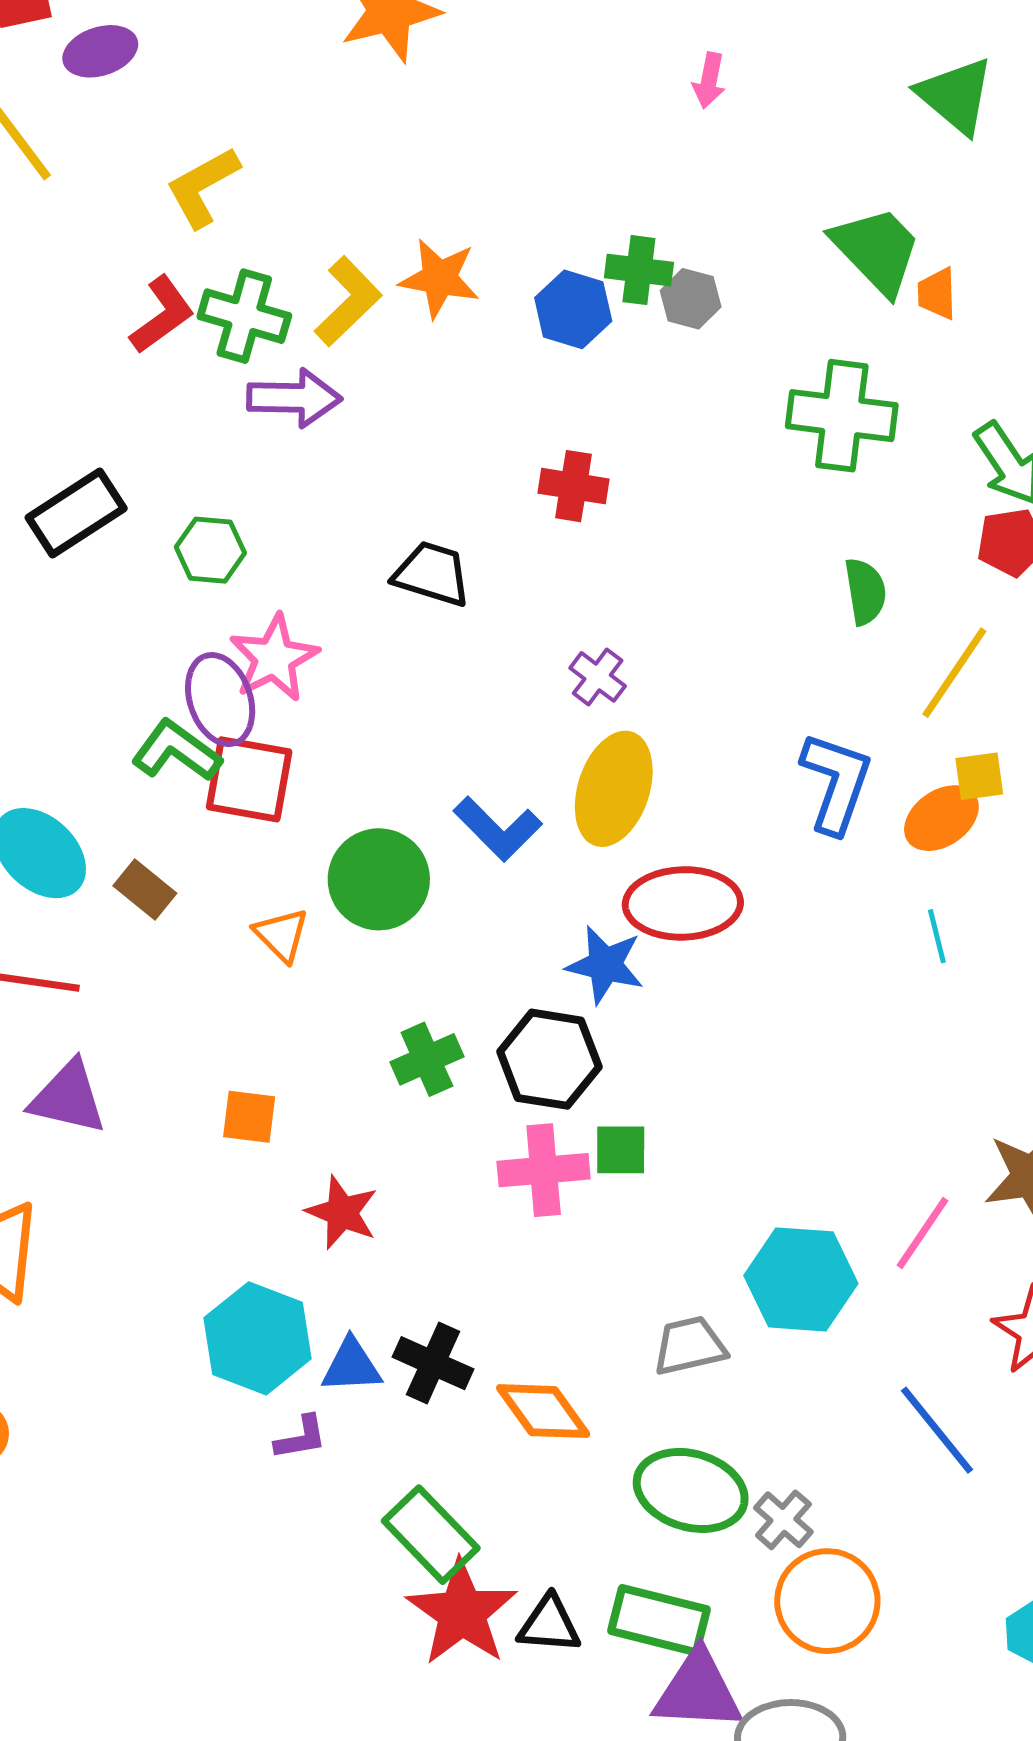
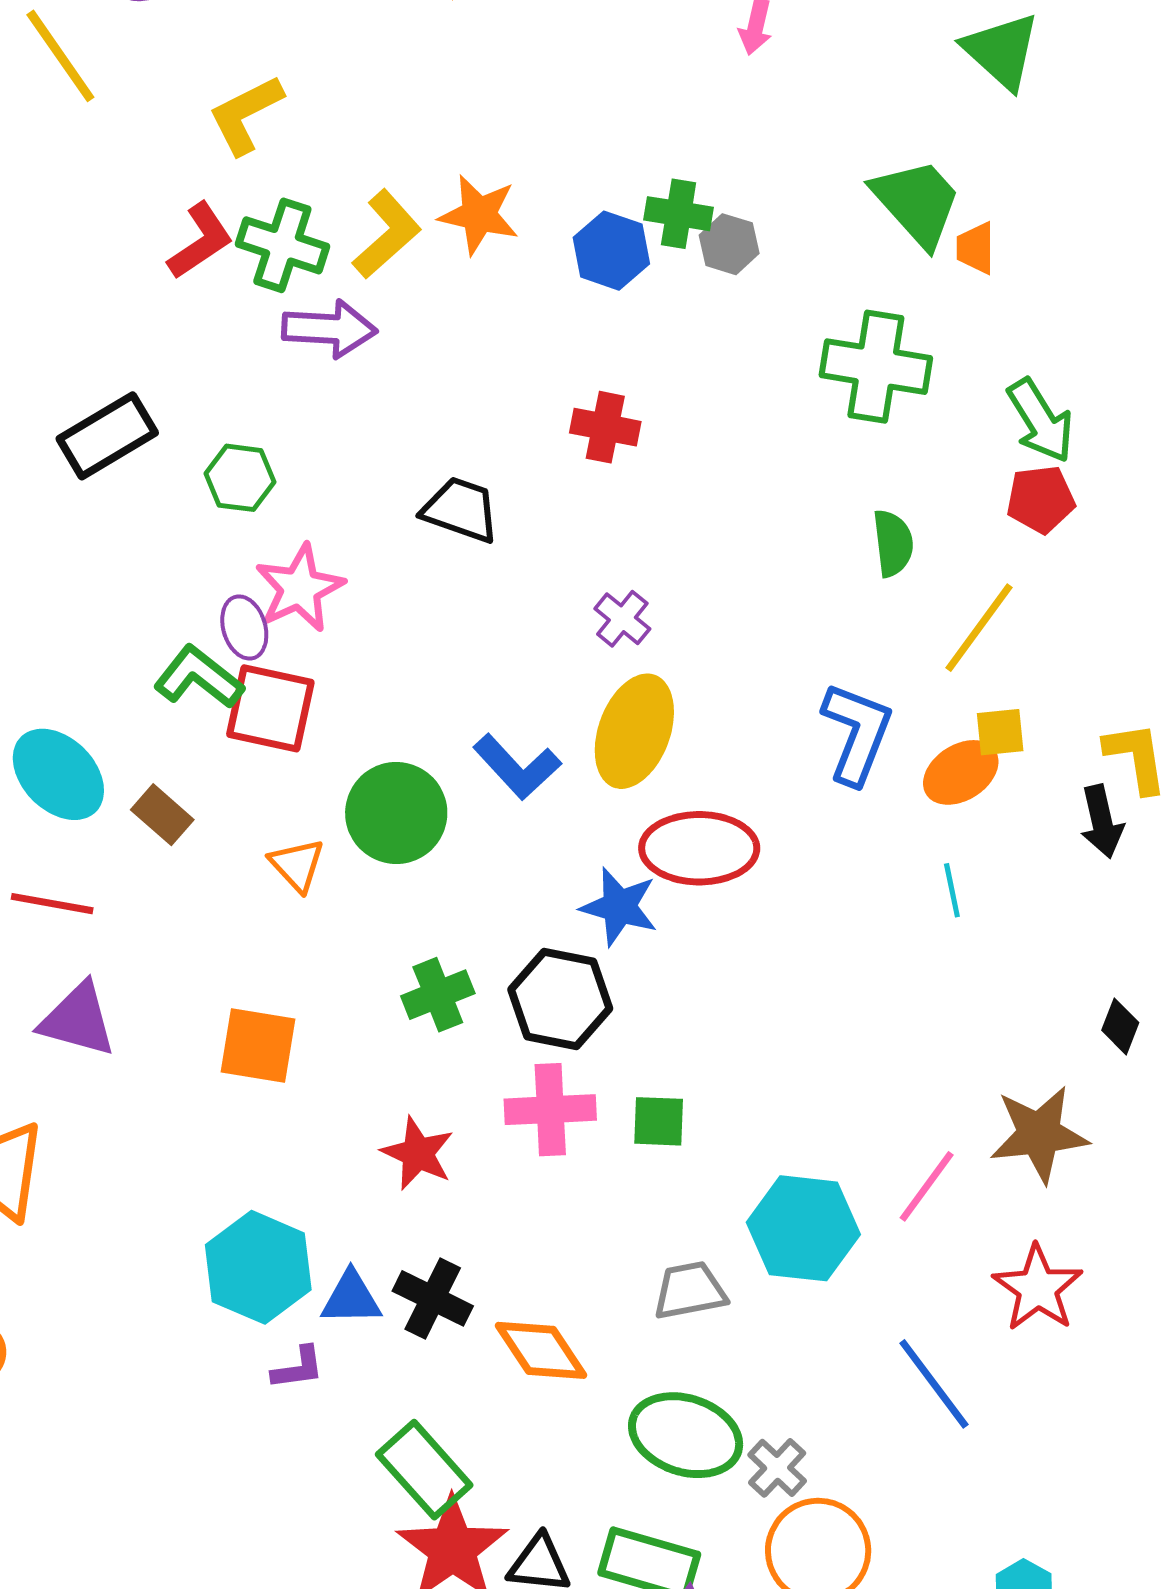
purple ellipse: (220, 700) -> (244, 627), size x0.7
orange square: (249, 1117) -> (258, 1046), size x1.4
green square: (621, 1150) -> (659, 1121), moved
red star: (342, 1212) -> (418, 1153), moved

